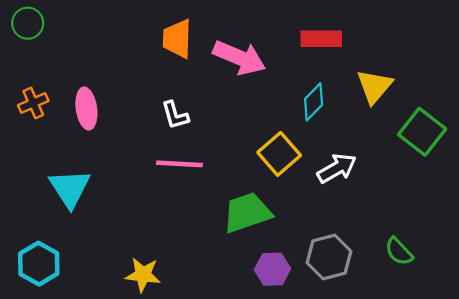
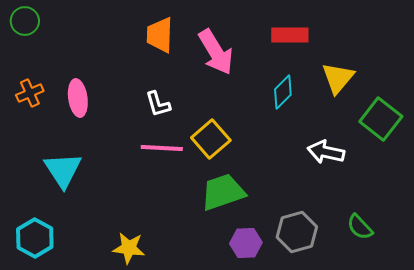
pink arrow: (239, 58) -> (216, 52), turned 36
yellow square: (279, 154) -> (211, 139), moved
white arrow: (337, 168) -> (326, 152), moved, turned -138

